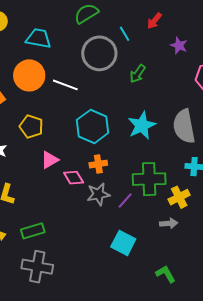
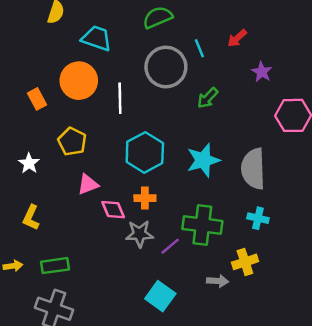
white line: (65, 85) -> (120, 98), turned 60
yellow cross: (179, 197) -> (245, 262), moved

